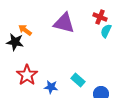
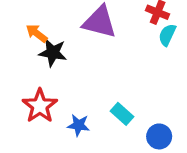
black star: (15, 42) -> (53, 53), moved

